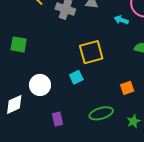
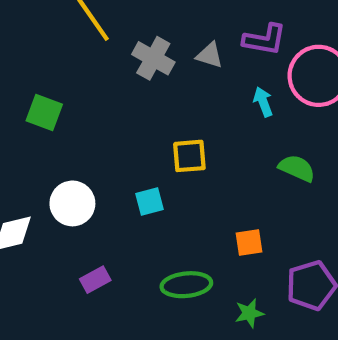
cyan arrow: (121, 20) -> (263, 102), turned 40
yellow square: (91, 52) -> (189, 156), size x0.7
purple rectangle: (58, 119) -> (95, 280), turned 64

